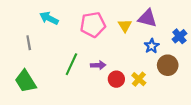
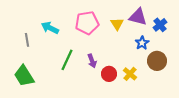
cyan arrow: (49, 18) -> (50, 28), moved
blue cross: (179, 36) -> (160, 25), moved
purple arrow: (98, 65) -> (92, 61), turned 72

